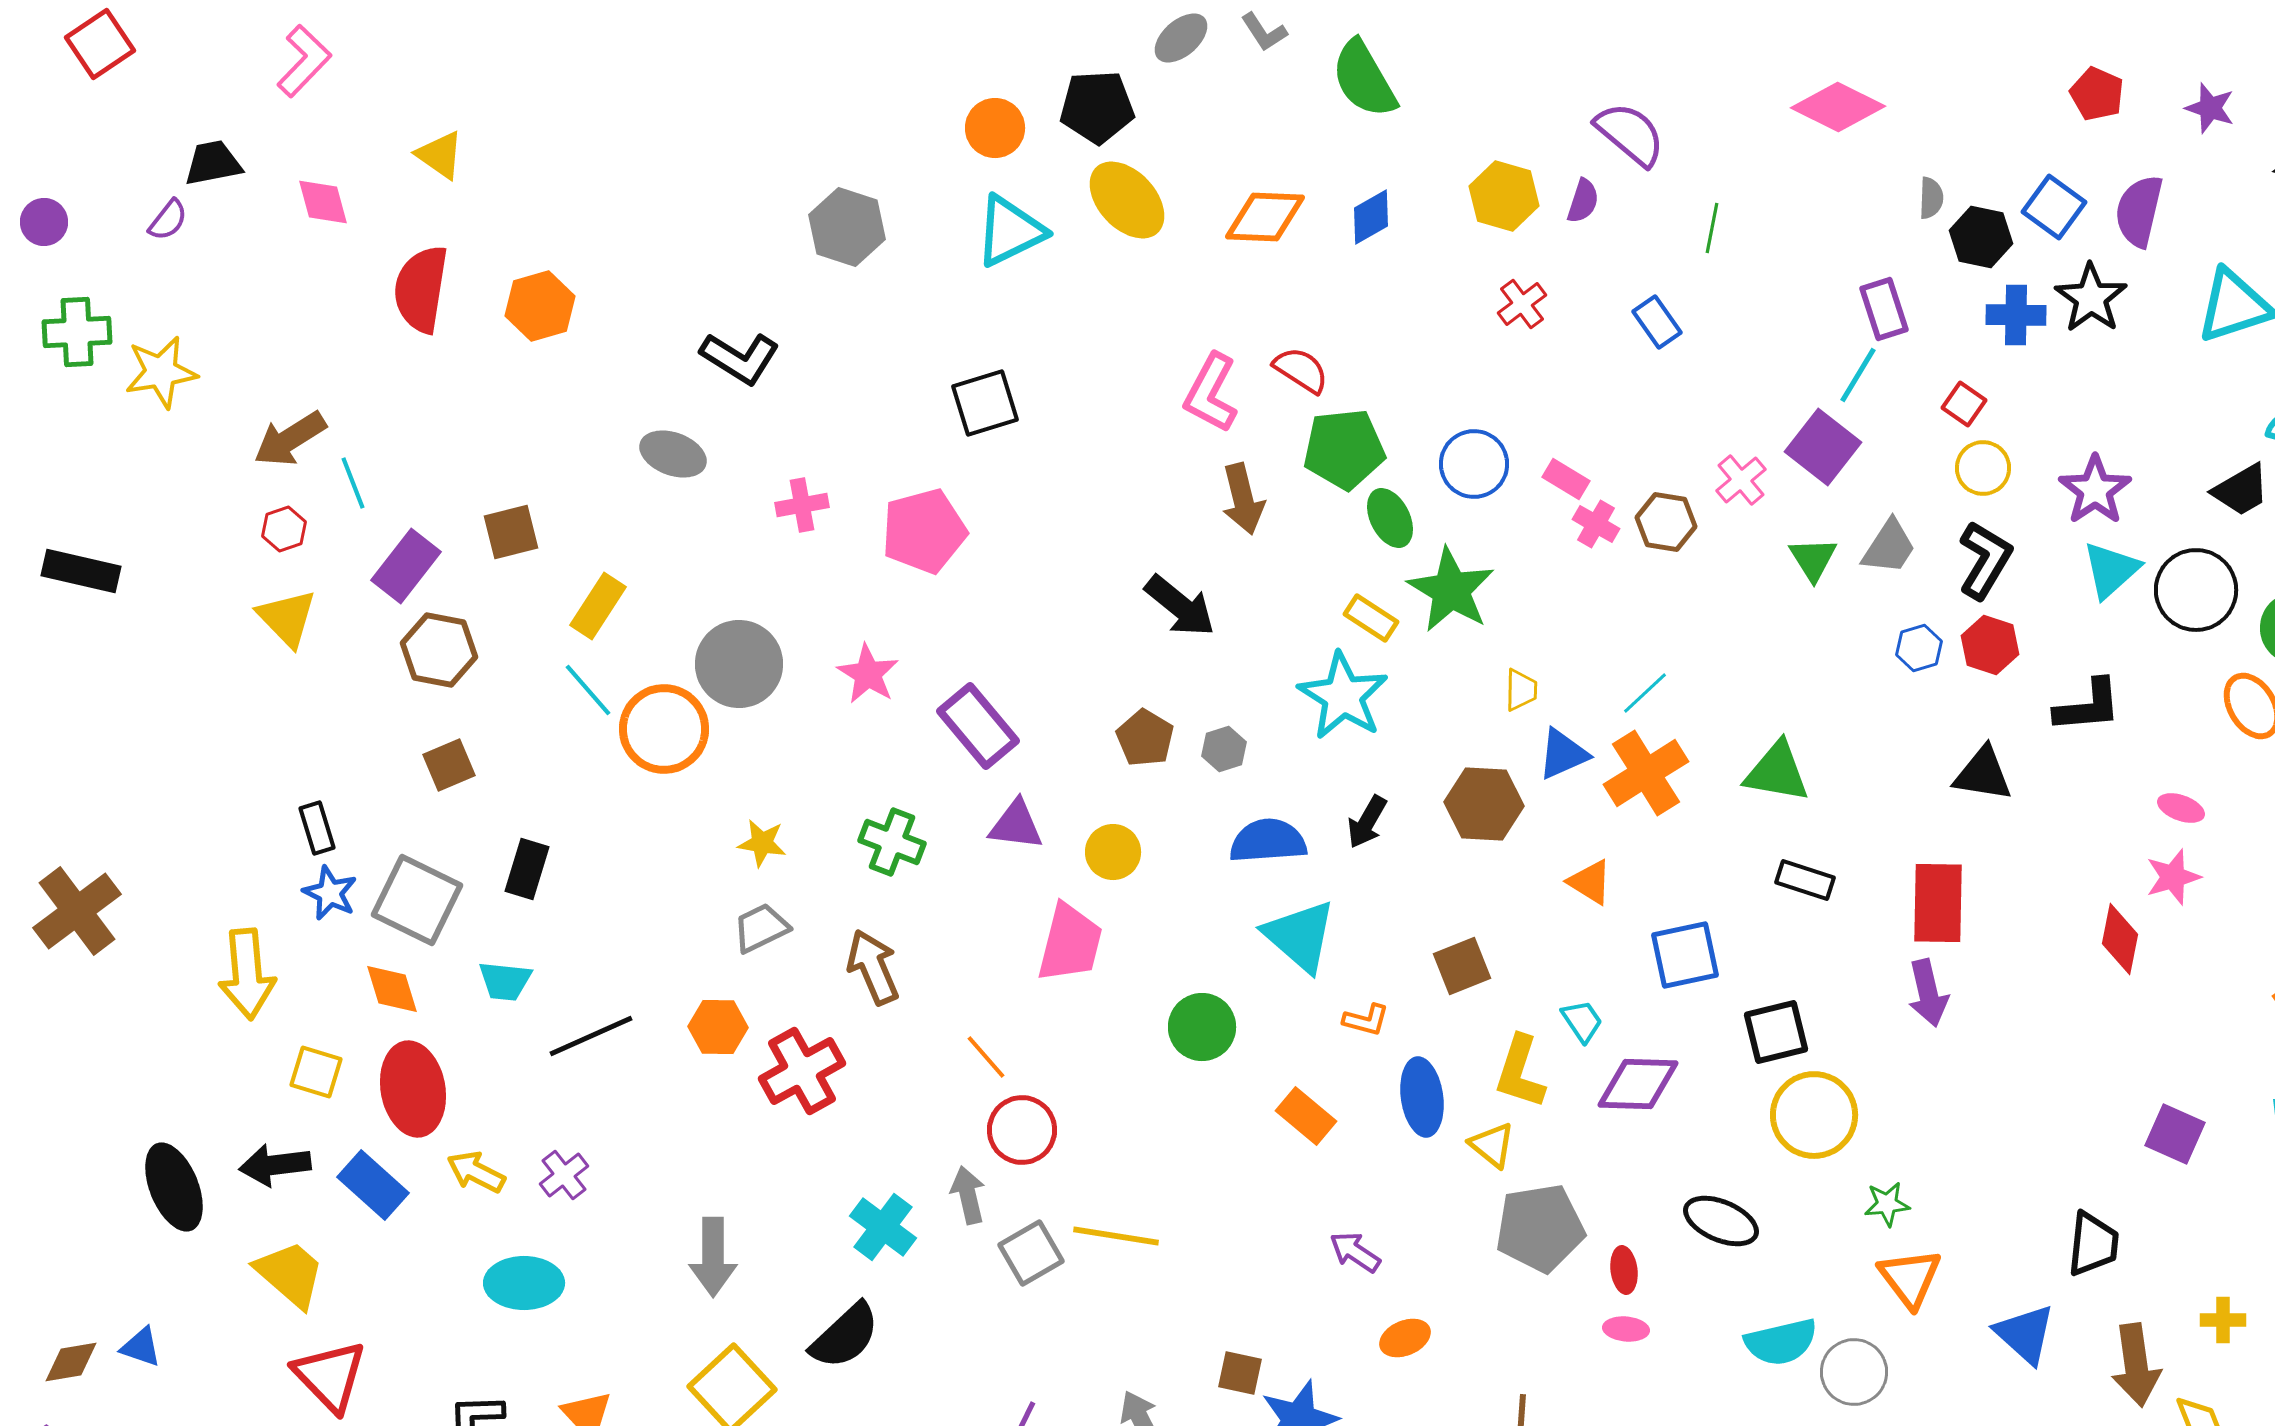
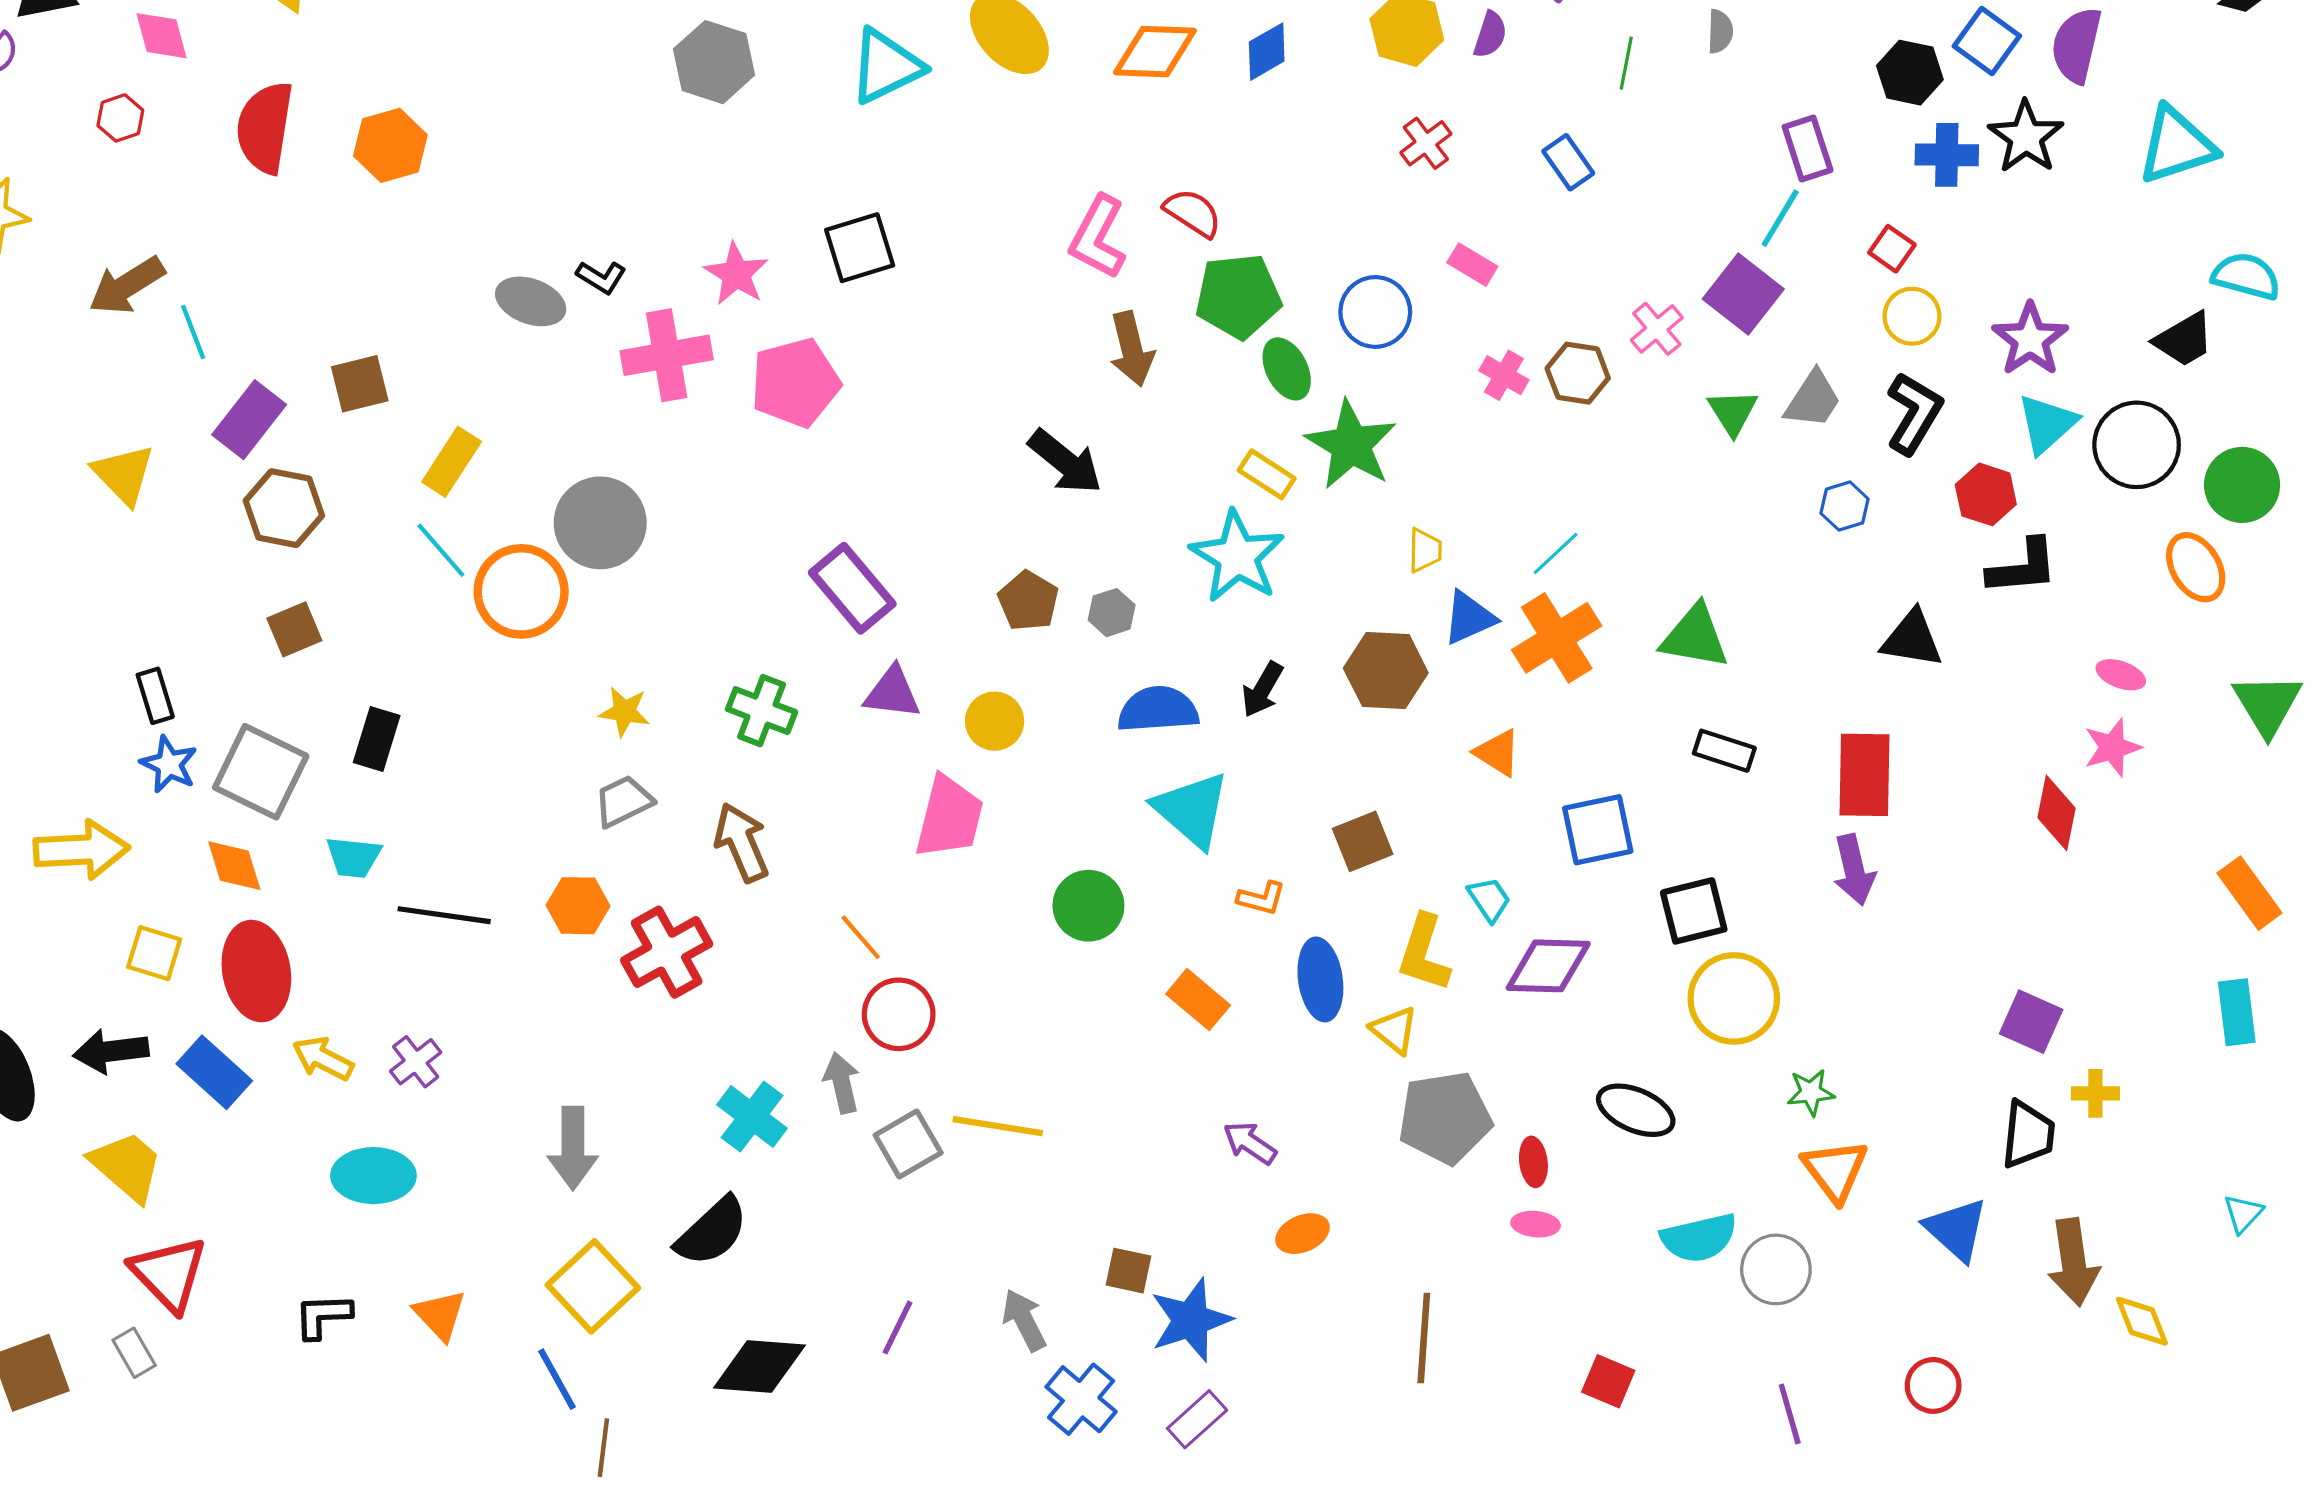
gray semicircle: (1931, 198) -> (1720, 31), moved
black L-shape: (740, 358) -> (601, 277), moved, size x0.6
pink rectangle: (1566, 479) -> (1472, 265), moved
pink cross: (802, 505) -> (667, 355), size x1.6
red hexagon: (284, 529) -> (120, 118), moved
red hexagon: (1990, 645) -> (1986, 494), moved
pink star: (868, 674) -> (736, 274), moved
yellow arrow: (247, 974) -> (81, 850), turned -88
black line: (591, 1036) -> (444, 915), turned 32
purple square: (2175, 1134) -> (2031, 1022), moved
yellow cross: (2223, 1320) -> (2095, 1093), moved

